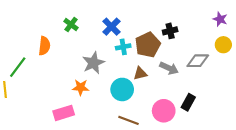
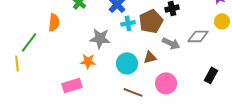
gray star: (93, 63) -> (100, 38), turned 30
brown triangle: (140, 74) -> (150, 57), moved
black rectangle: (188, 102) -> (211, 75), moved

